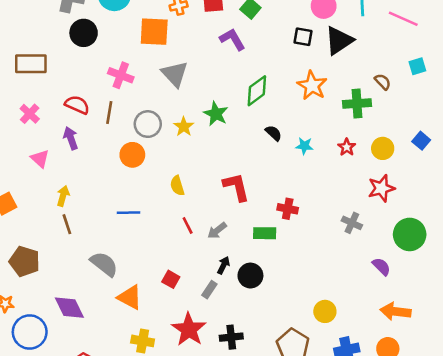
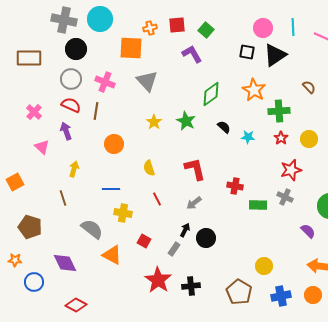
brown rectangle: (31, 64) -> (29, 58), moved
green cross: (357, 103) -> (279, 111), moved
green star: (216, 114) -> (186, 121), moved
gray circle: (148, 124) -> (71, 79), moved
red star: (381, 188) -> (291, 170), moved
yellow arrow: (63, 196) -> (74, 169), moved
gray arrow: (217, 231) -> (194, 203), moved
green rectangle: (265, 233) -> (258, 205), moved
blue circle: (30, 332) -> (34, 282), size x0.7
yellow cross: (143, 341) -> (123, 213), moved

